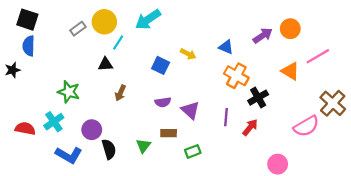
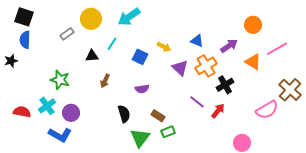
gray rectangle: (78, 29) -> (67, 34), moved
purple arrow: (263, 36) -> (229, 46), moved
cyan line: (118, 42) -> (112, 44), moved
orange cross: (236, 76) -> (206, 66), turned 30
purple triangle: (190, 110) -> (180, 68), moved
purple line: (226, 117) -> (197, 102), turned -56
purple circle: (92, 130) -> (71, 113), moved
brown rectangle: (169, 133) -> (158, 116), moved, turned 32
green triangle: (143, 146) -> (140, 138), moved, size x1.5
black semicircle: (109, 149) -> (124, 114), moved

